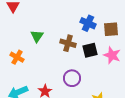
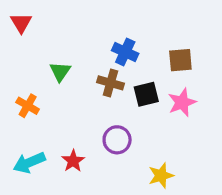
blue cross: (88, 23) -> (125, 52), moved
pink star: (112, 55) -> (182, 102), turned 30

